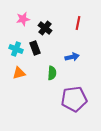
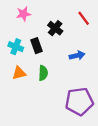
red line: (78, 23) -> (84, 18), turned -48
black cross: (45, 28) -> (55, 28), moved
green semicircle: (52, 73) -> (43, 73), moved

